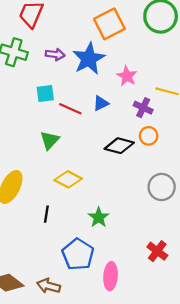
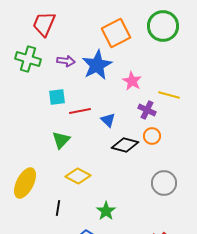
blue triangle: (101, 103) -> (108, 120), moved, turned -49
red line: (70, 109) -> (80, 111), turned -35

